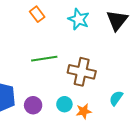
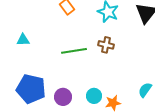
brown cross: (82, 72) -> (106, 45), moved, size x0.6

